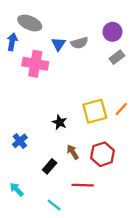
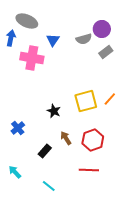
gray semicircle: (79, 43) -> (84, 39), moved
red line: (83, 185) -> (89, 170), moved

